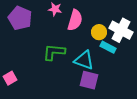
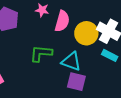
yellow circle: (99, 32) -> (86, 33), size x1.5
cyan rectangle: (108, 47) -> (110, 55), moved

